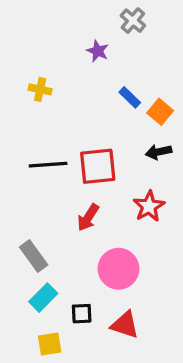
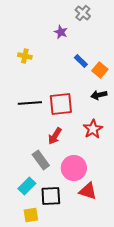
gray rectangle: (34, 256) -> (41, 160), moved
black square: (82, 314) -> (51, 196), size x1.5
red triangle: (125, 325) -> (88, 191), moved

